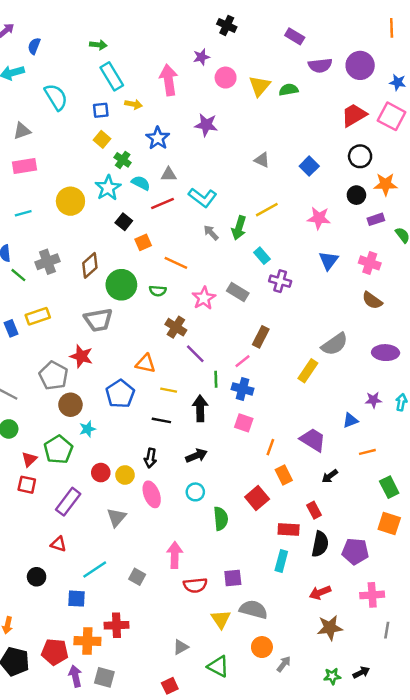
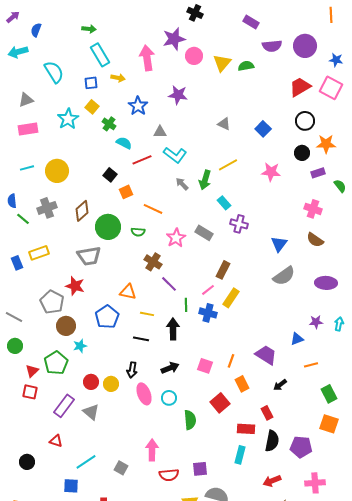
purple star: (201, 57) -> (174, 39), size x1.6
gray triangle: (169, 174) -> (160, 132), moved
cyan star: (108, 188) -> (68, 119), moved
yellow circle: (70, 201) -> (57, 171), moved
blue triangle: (329, 261) -> (279, 244), moved
yellow rectangle: (308, 371) -> (231, 298), moved
pink square: (244, 423) -> (205, 366), moved
pink ellipse: (152, 494) -> (144, 394), moved
gray triangle: (117, 517) -> (91, 412), moved, turned -30
black circle: (37, 577) -> (27, 462), moved

